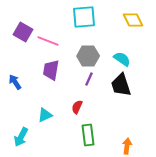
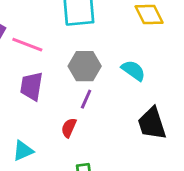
black trapezoid: (121, 85) -> (152, 123), moved
red semicircle: (77, 107) -> (69, 128), moved

